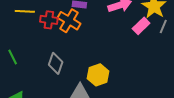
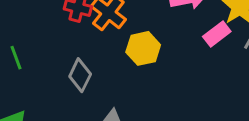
yellow hexagon: (98, 75) -> (143, 48), moved

